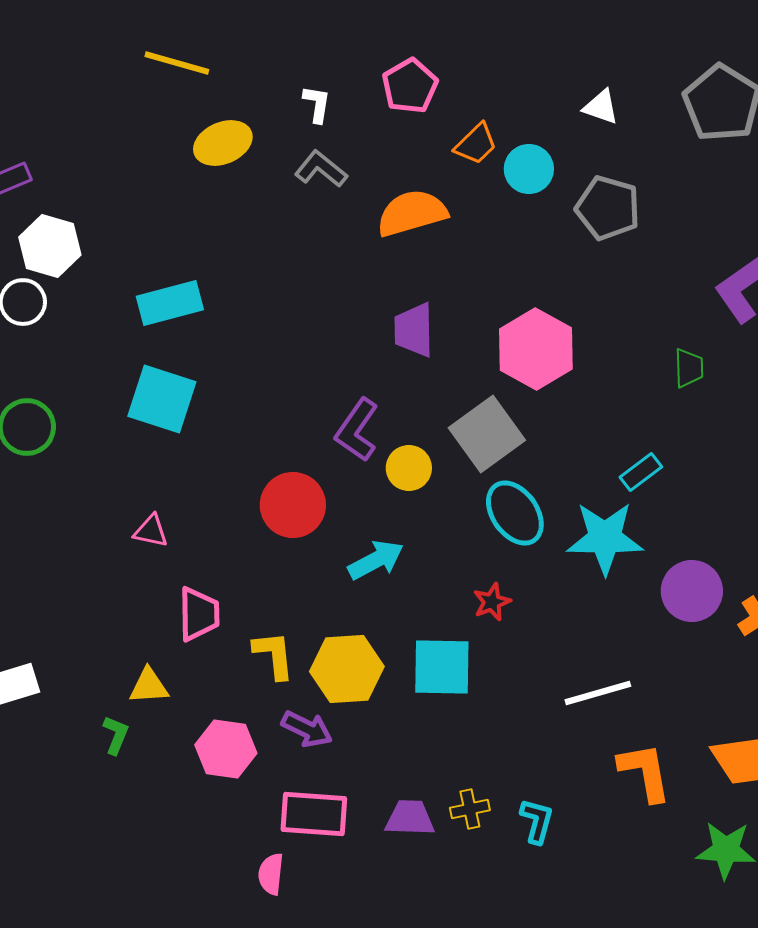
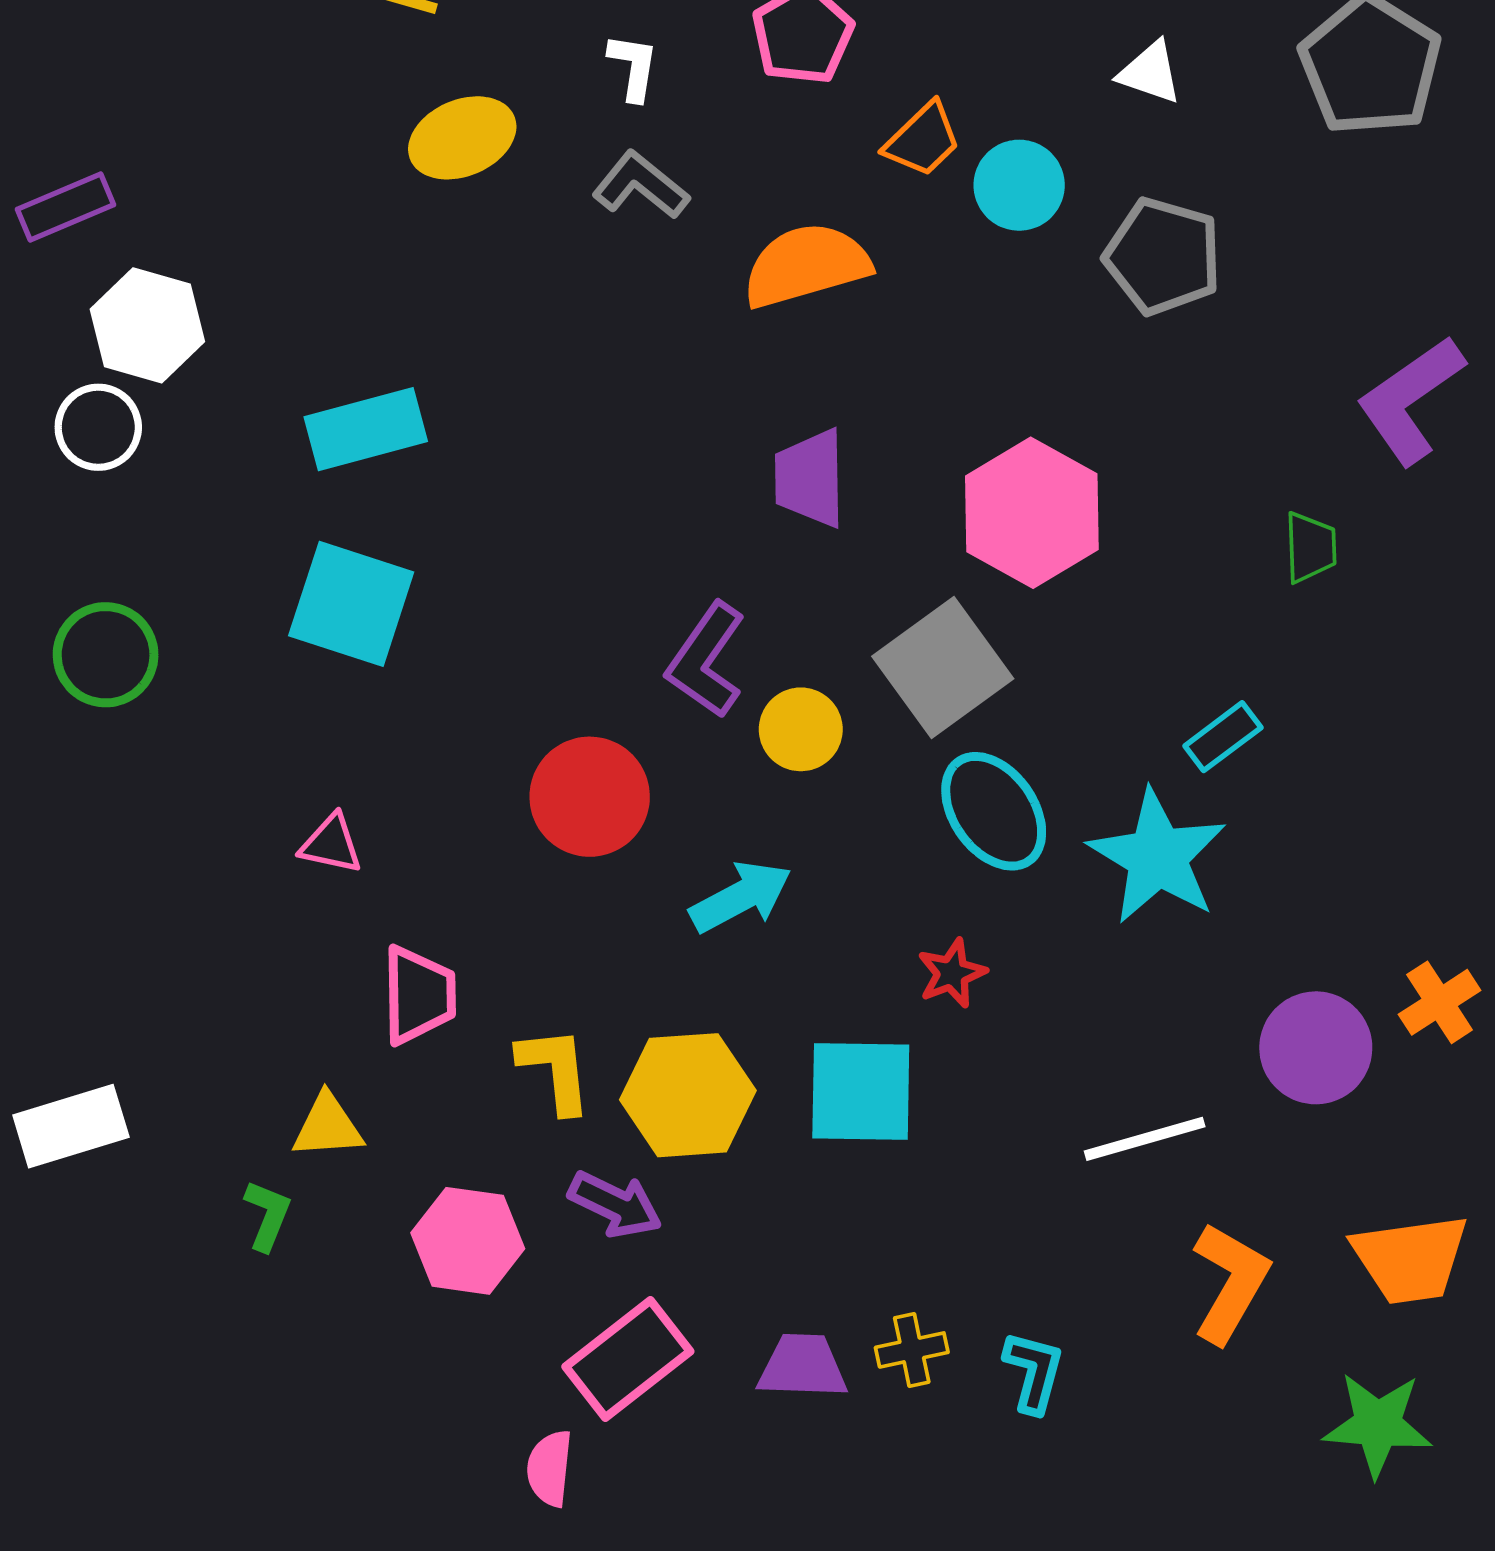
cyan star: (605, 538) -> (1157, 857), turned 30
purple circle: (692, 591) -> (1316, 1048), moved
orange L-shape: (645, 772) -> (1230, 1283), turned 40
pink rectangle: (314, 814) -> (628, 1359), turned -42

